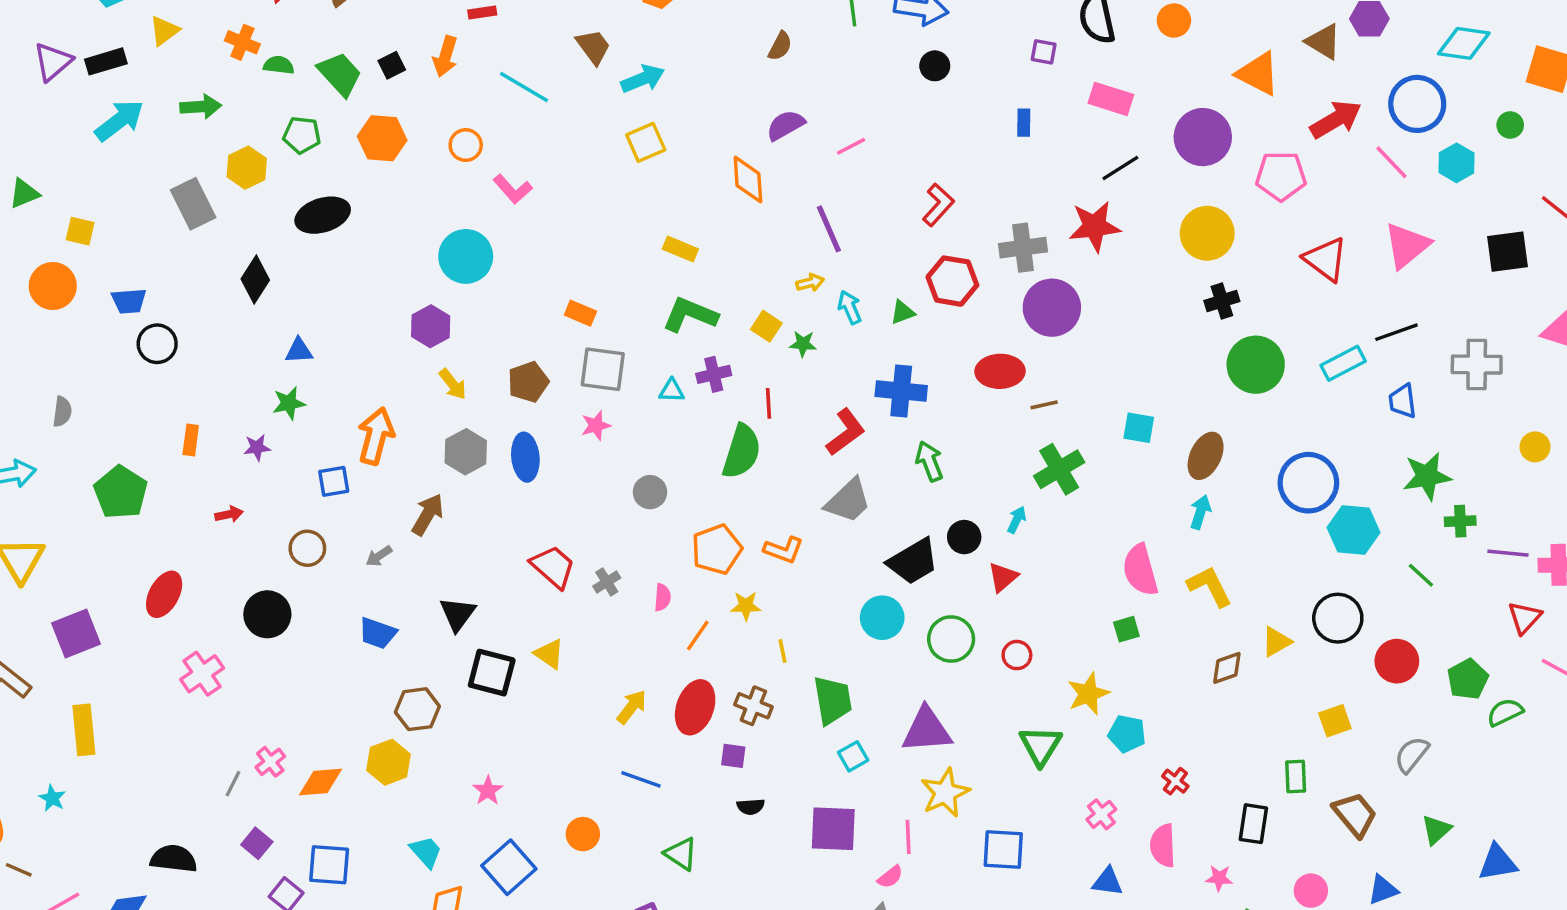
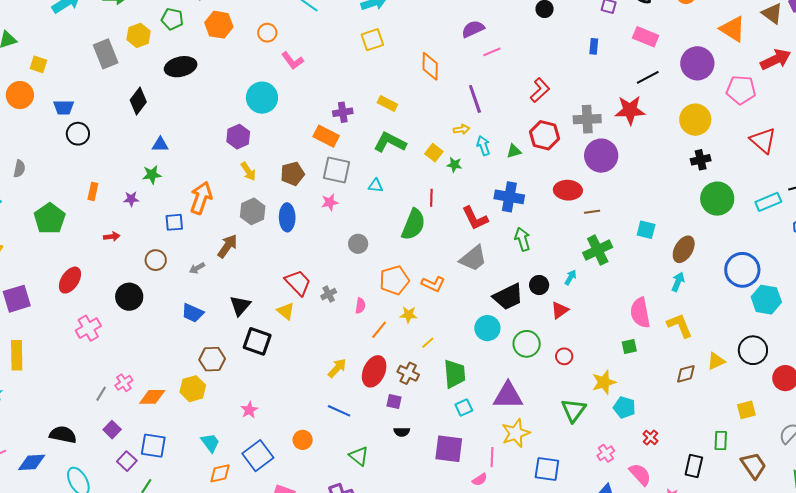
purple semicircle: (786, 125) -> (473, 29), moved
orange rectangle: (580, 313) -> (326, 136), size x1.4
purple cross: (714, 374) -> (343, 112), moved
red L-shape: (846, 432) -> (475, 218), turned 96
yellow line: (782, 651) -> (428, 343), turned 56
yellow triangle: (549, 654) -> (286, 311), moved
pink semicircle: (1163, 846) -> (640, 474), turned 135

